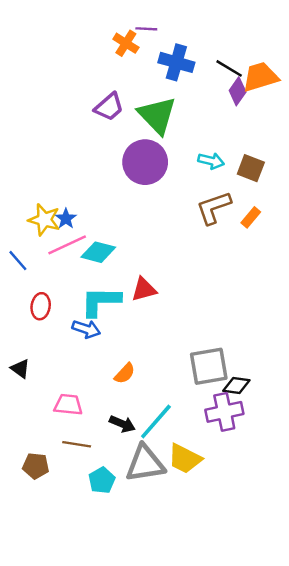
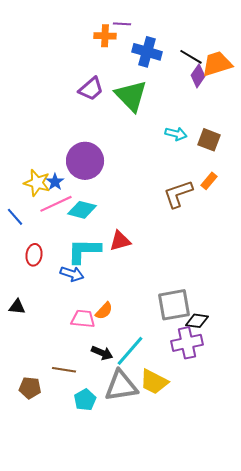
orange cross: (126, 43) -> (105, 36), turned -30
purple circle: (145, 162) -> (85, 161), moved
brown L-shape: (214, 208) -> (178, 194), moved
black triangle: (20, 369) -> (17, 307), turned -30
pink trapezoid: (68, 405) -> (83, 319), moved

